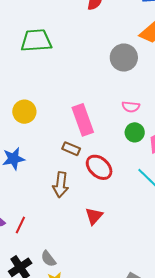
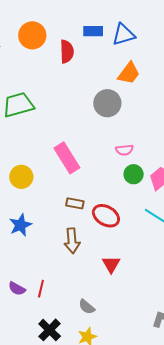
pink rectangle: (83, 120) -> (67, 158), moved
gray semicircle: (48, 259) -> (87, 307), moved

